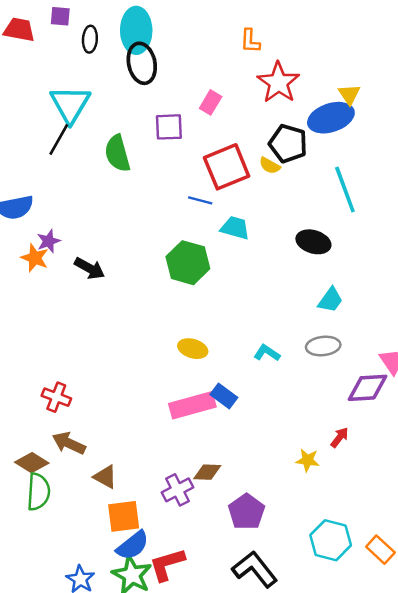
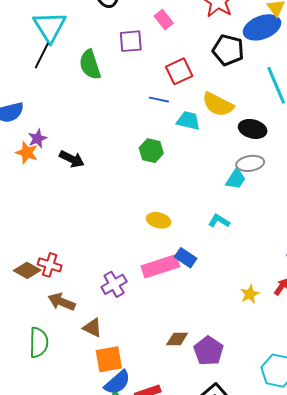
pink rectangle: (211, 102) -> (164, 20), turned -66
yellow semicircle: (270, 166) -> (218, 104), moved, size x1.8
red square: (227, 167) -> (179, 71), size x0.7
green hexagon: (188, 263) -> (151, 151), size x0.7
cyan trapezoid: (330, 300) -> (236, 179), moved
gray ellipse: (323, 346) -> (250, 163), moved
yellow star: (308, 460) -> (250, 294), moved, turned -30
brown diamond: (32, 463) -> (27, 270), moved
brown diamond: (207, 472) -> (177, 339), moved
purple cross: (177, 490) -> (114, 284), moved

